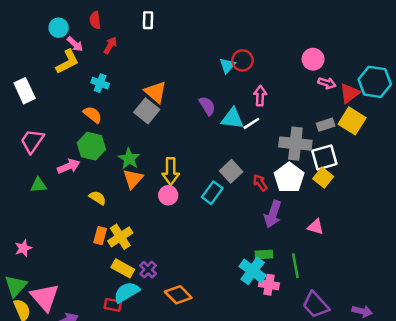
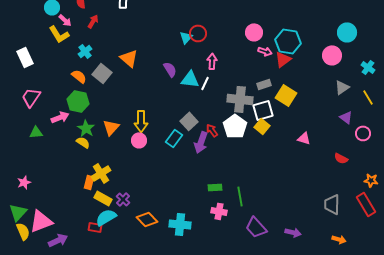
yellow L-shape: (67, 62) -> (59, 34), turned 85
cyan hexagon: (375, 82) -> (288, 41), moved
cyan cross: (100, 83) -> (85, 51), turned 32
gray square: (147, 111) -> (102, 73), moved
yellow square: (352, 121) -> (286, 95), moved
white line: (251, 123) -> (205, 83), turned -32
green star: (129, 159) -> (86, 128), moved
purple arrow: (273, 214) -> (201, 142), moved
pink triangle: (316, 227) -> (304, 138), moved
orange rectangle: (100, 236) -> (89, 182), moved
cyan cross: (253, 271) -> (180, 224), moved, turned -30
pink triangle: (45, 297) -> (41, 221), turned 50

